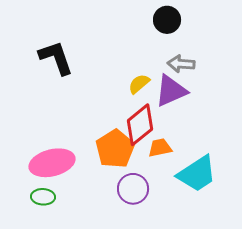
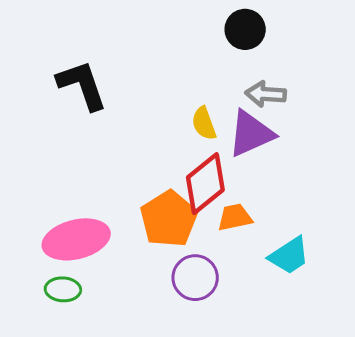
yellow semicircle: (139, 84) -> (204, 123), turned -70
cyan trapezoid: (197, 174) -> (289, 256), size x0.7

